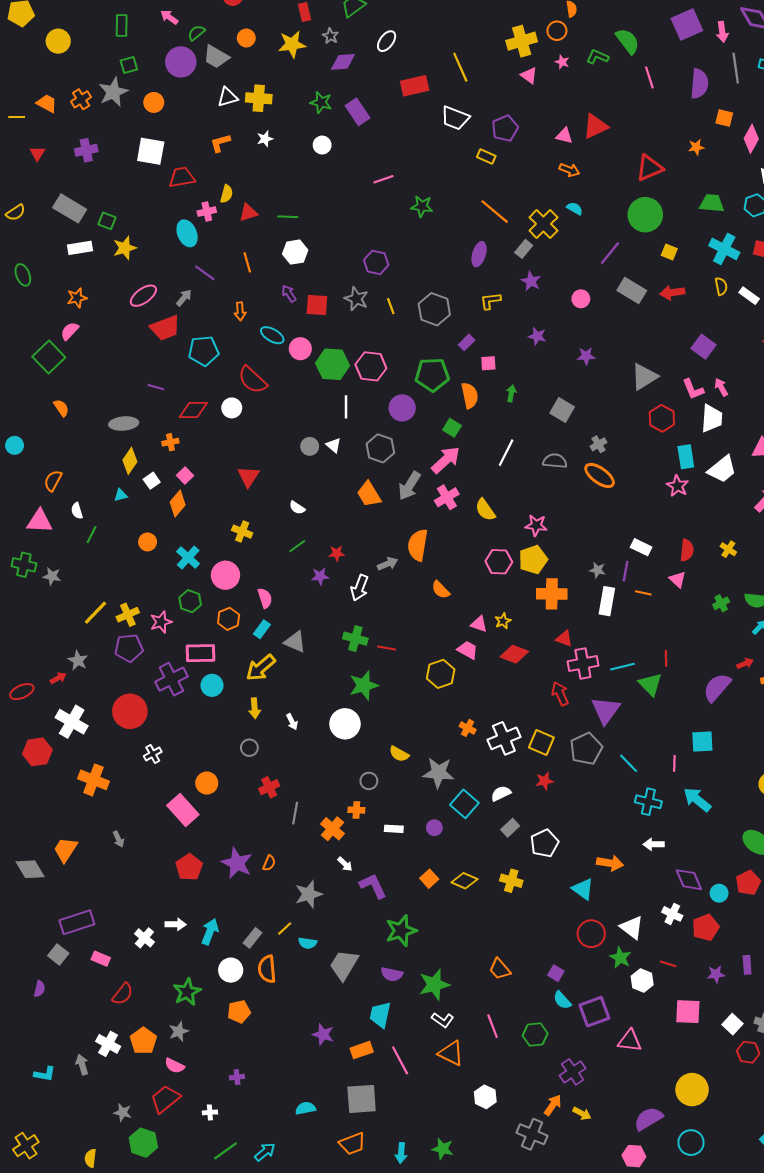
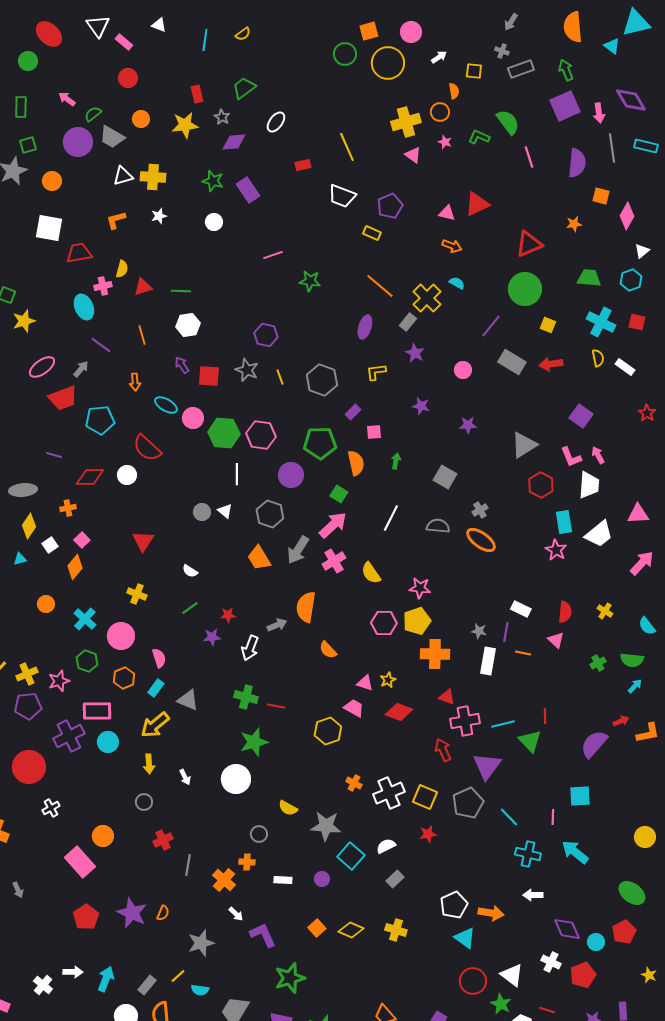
red rectangle: (415, 86) -> (303, 165), size x0.6
white pentagon: (544, 843) -> (454, 905), moved

